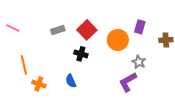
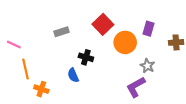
pink line: (13, 28) -> (14, 45), moved
red square: (87, 30) -> (103, 24), moved
blue semicircle: (71, 81) -> (73, 75), moved

